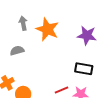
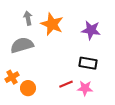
gray semicircle: (17, 51) -> (22, 45), size x1.6

